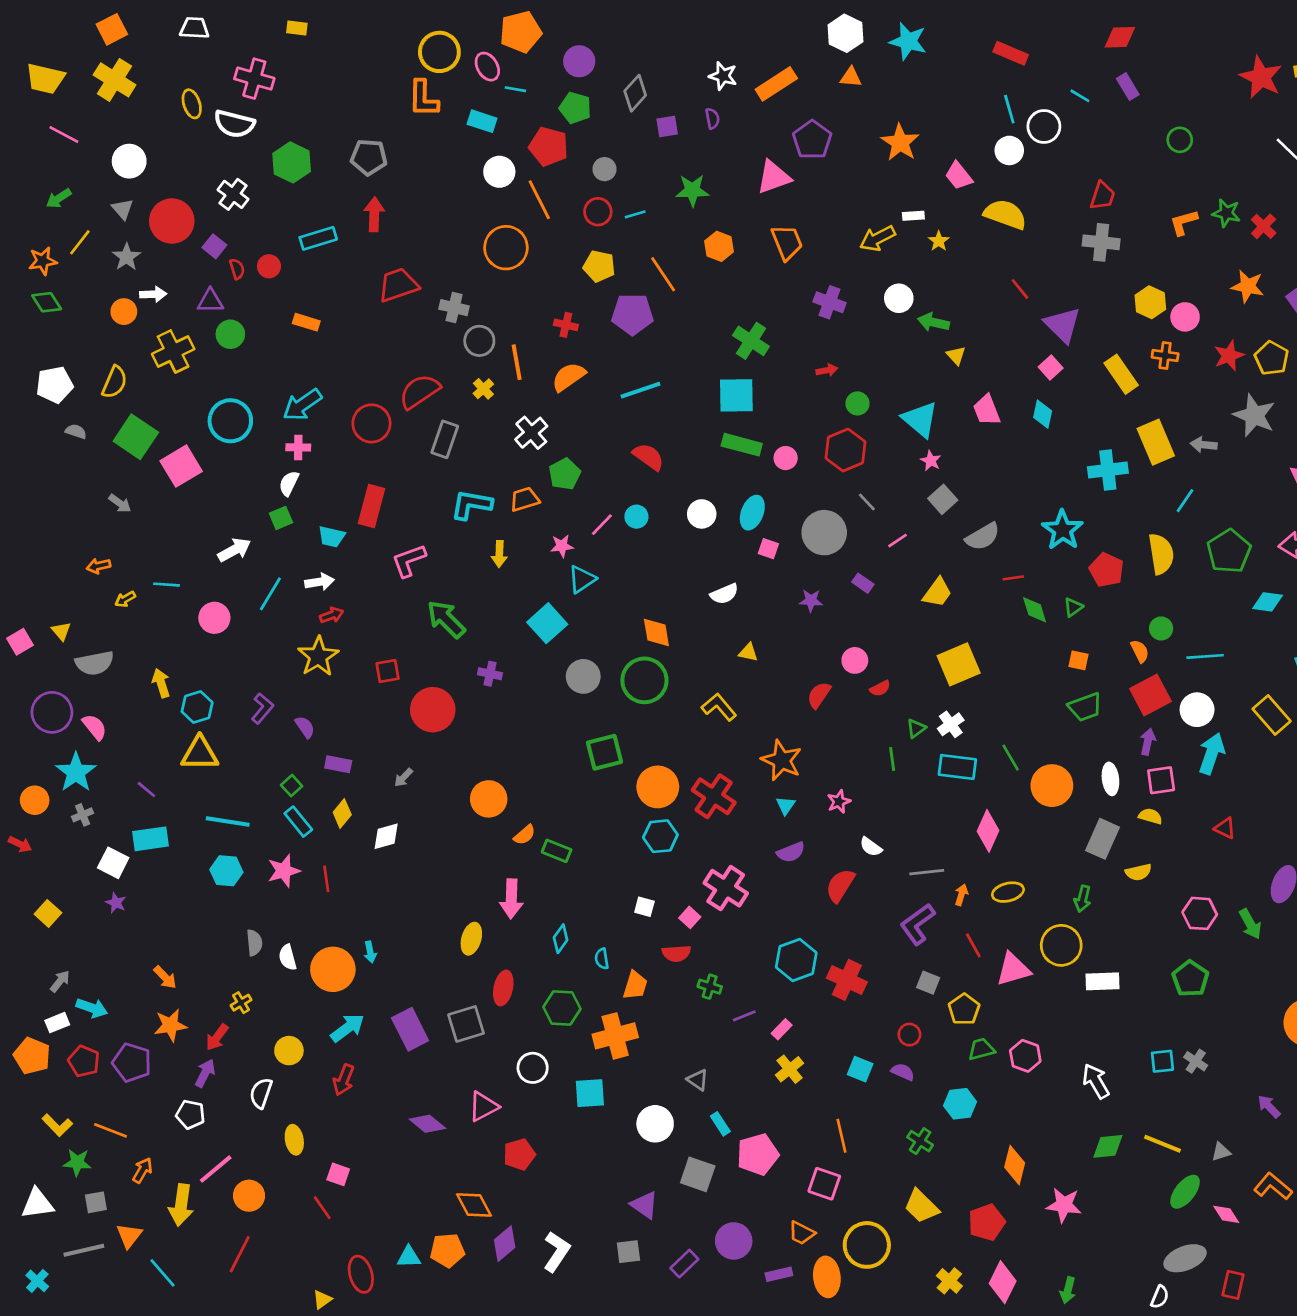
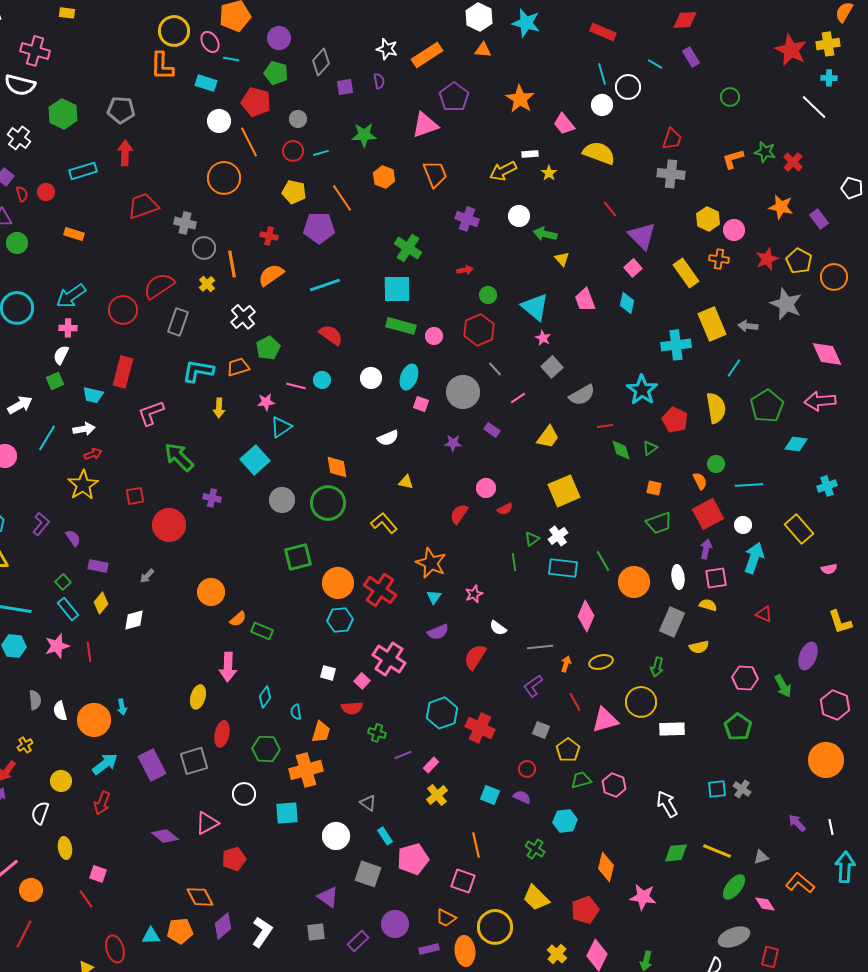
pink line: (602, 525) -> (296, 386), turned 60
white circle: (1197, 710) -> (743, 525), size x0.7
purple L-shape: (917, 924) -> (533, 686), size x0.7

